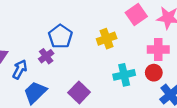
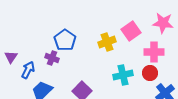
pink square: (136, 14) -> (131, 31), moved
purple cross: (46, 56) -> (52, 58), turned -32

